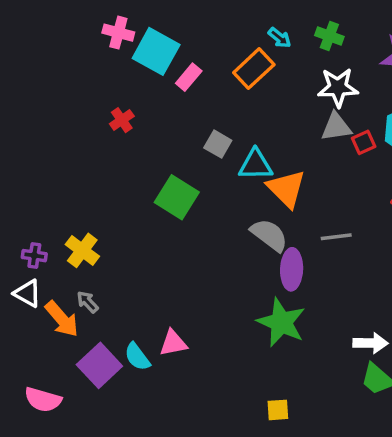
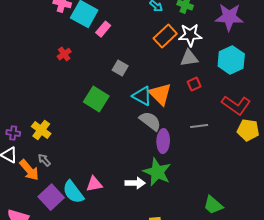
orange rectangle: (254, 69) -> (165, 36), moved
red square: (364, 142) -> (194, 84), moved
cyan triangle: (256, 165) -> (142, 96), moved, turned 30
gray line: (336, 237) -> (199, 126), moved
white arrow: (370, 343) -> (135, 183), moved
cyan semicircle: (137, 357) -> (73, 192), size x1.4

